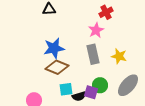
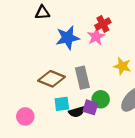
red cross: (106, 12) -> (103, 24), moved
blue star: (54, 48) -> (68, 38), moved
gray rectangle: (93, 54) -> (82, 78), moved

